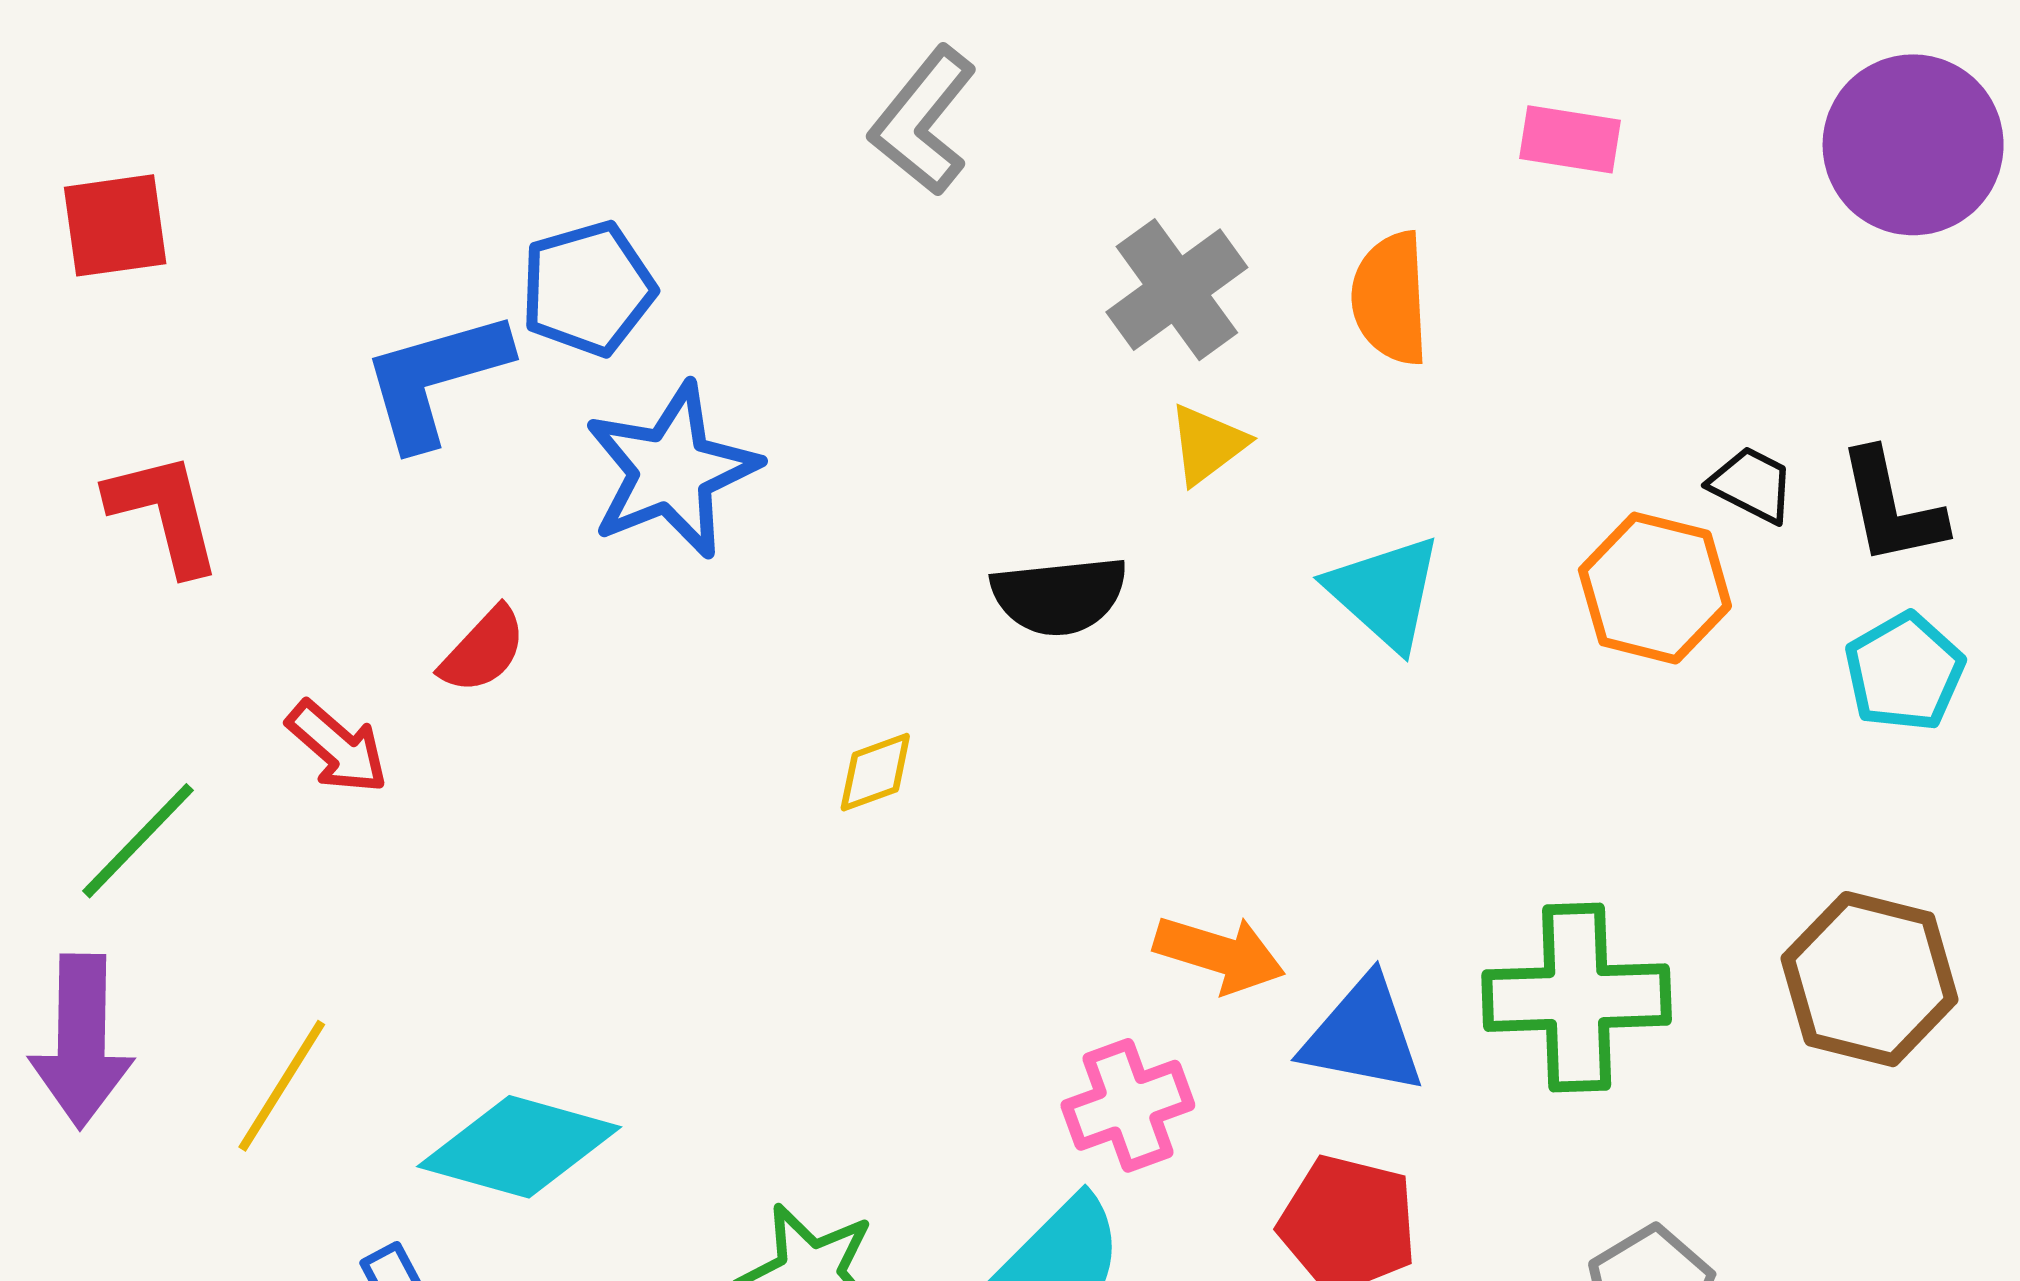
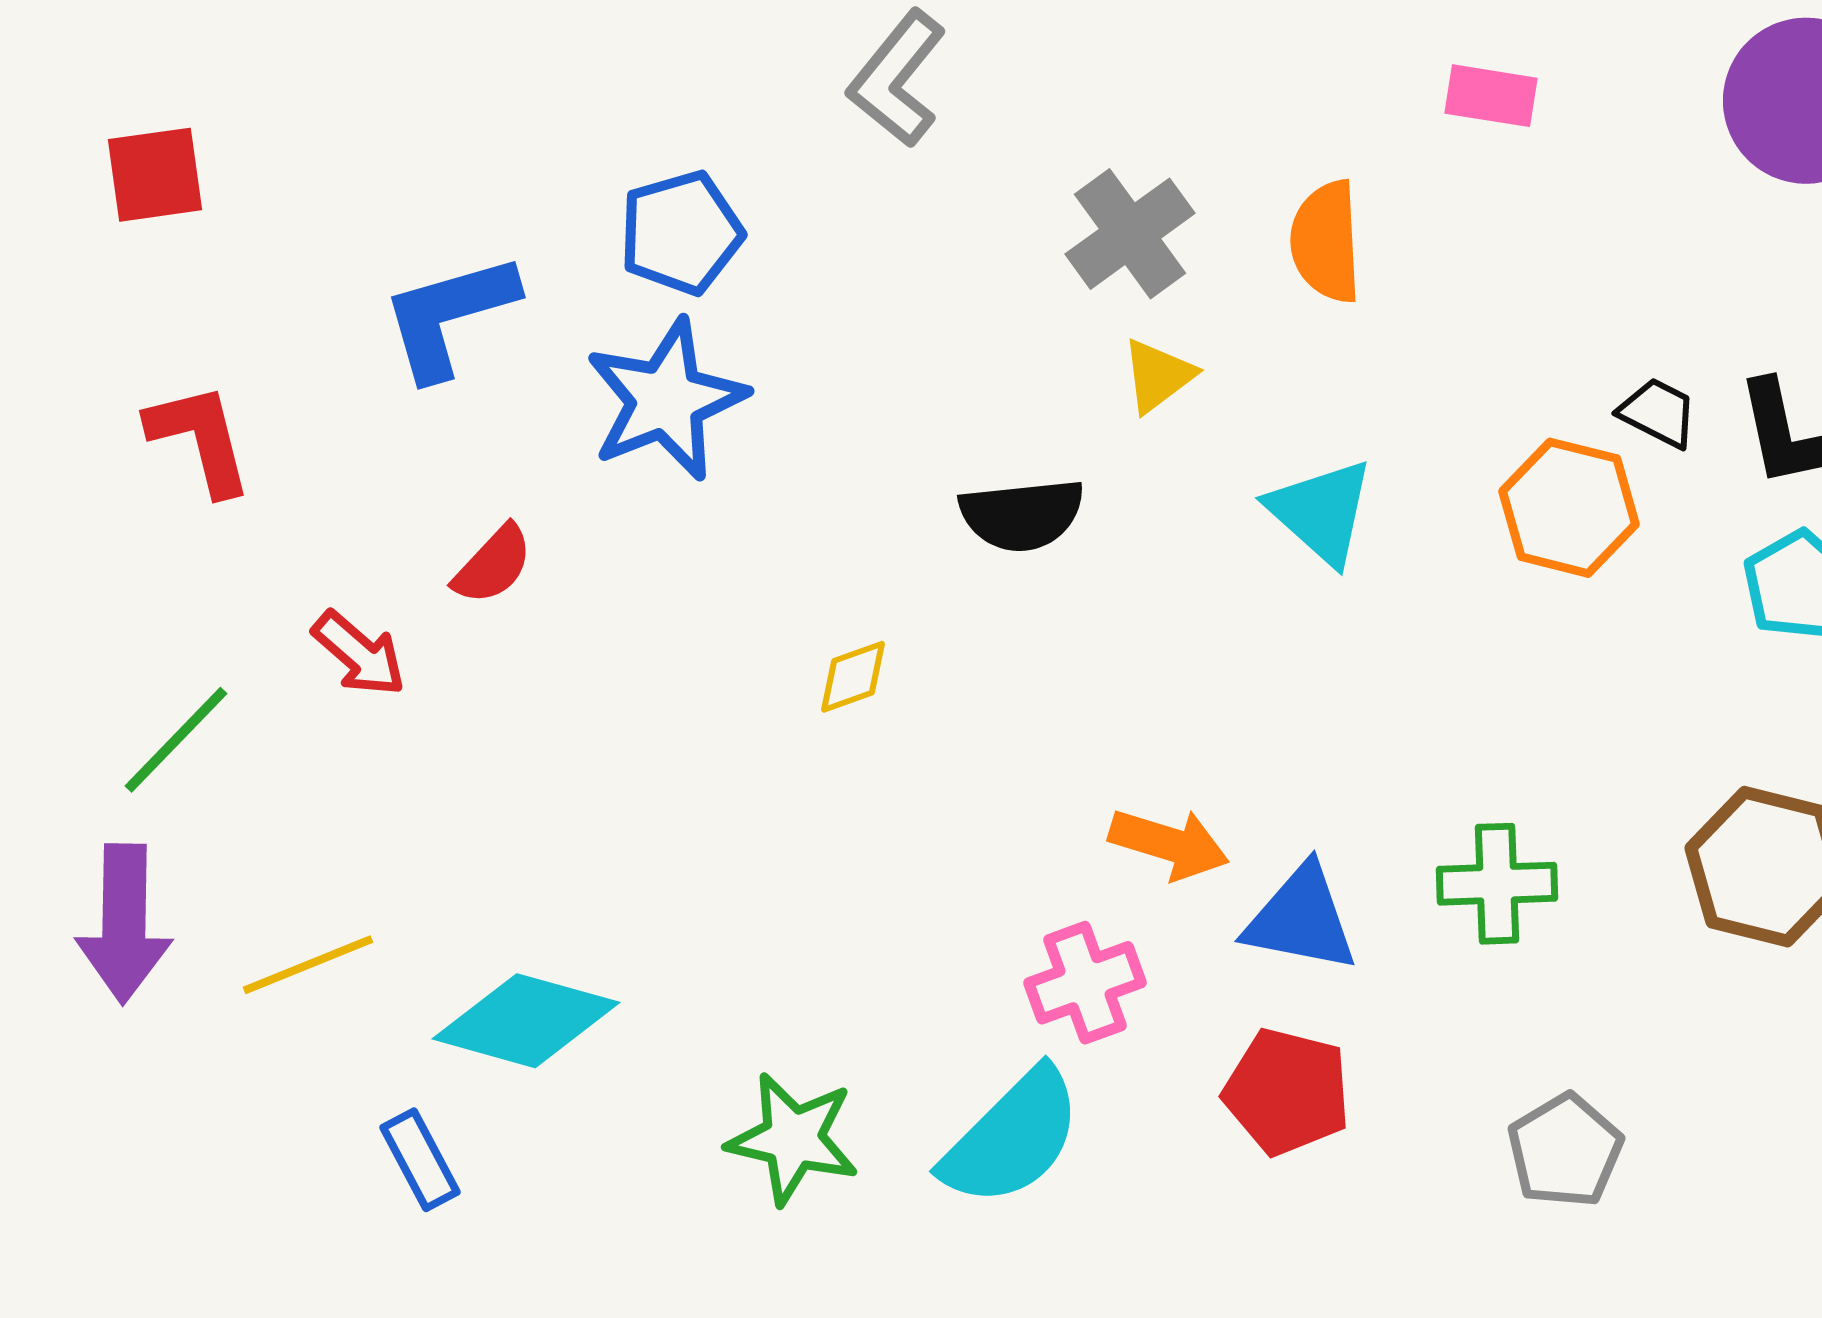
blue pentagon: (588, 289) -> (681, 233), moved
green cross: (1577, 998) -> (1497, 884), size x0.7
yellow line: (282, 1086) -> (308, 965), turned 36

